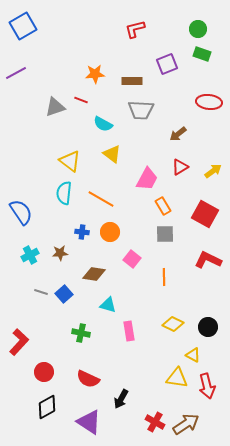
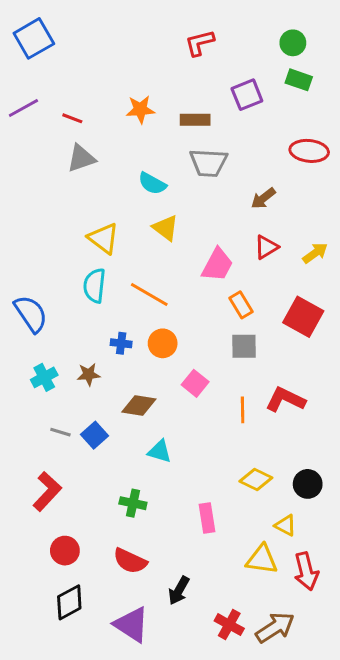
red line: (81, 100) -> (72, 118), moved
red L-shape: (208, 260) -> (285, 400), moved
pink rectangle: (129, 331) -> (207, 518), moved
green cross: (81, 333) -> (133, 503), moved
red L-shape: (19, 342) -> (47, 491), moved

